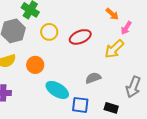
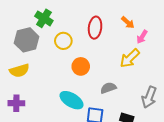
red ellipse: (80, 37) -> (95, 28), moved, turned -60
orange circle: (35, 65) -> (81, 66), moved

